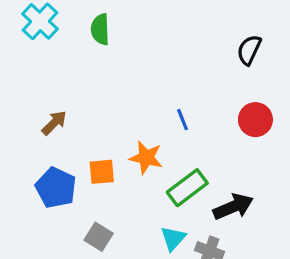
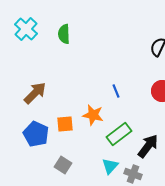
brown arrow: (54, 123) -> (35, 93), size x1.4
black arrow: (233, 207) -> (148, 146), turned -30

